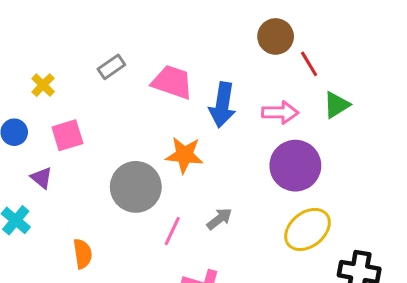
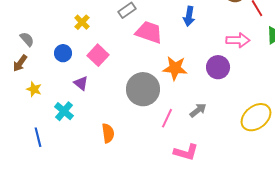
pink trapezoid: (172, 82) -> (149, 32), moved
blue arrow: (222, 105) -> (189, 16), moved, size x0.7
pink square: (67, 135) -> (98, 55), turned -30
purple circle: (295, 166) -> (218, 67), moved, size x0.7

